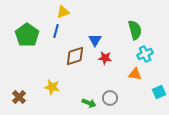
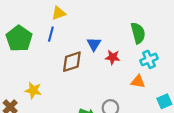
red star: (105, 58) -> (113, 57), moved
yellow star: (52, 87) -> (33, 90), moved

